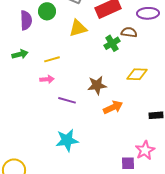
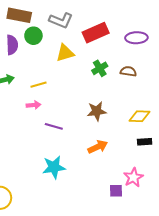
brown semicircle: (129, 32) -> (128, 71), moved
yellow diamond: (137, 74) -> (139, 116), moved
brown star: (97, 85) -> (97, 111), moved
orange arrow: (113, 107) -> (98, 147), moved

